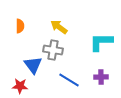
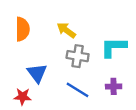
orange semicircle: (20, 26) -> (22, 29), size x1.5
gray cross: (53, 50) -> (78, 56), moved

